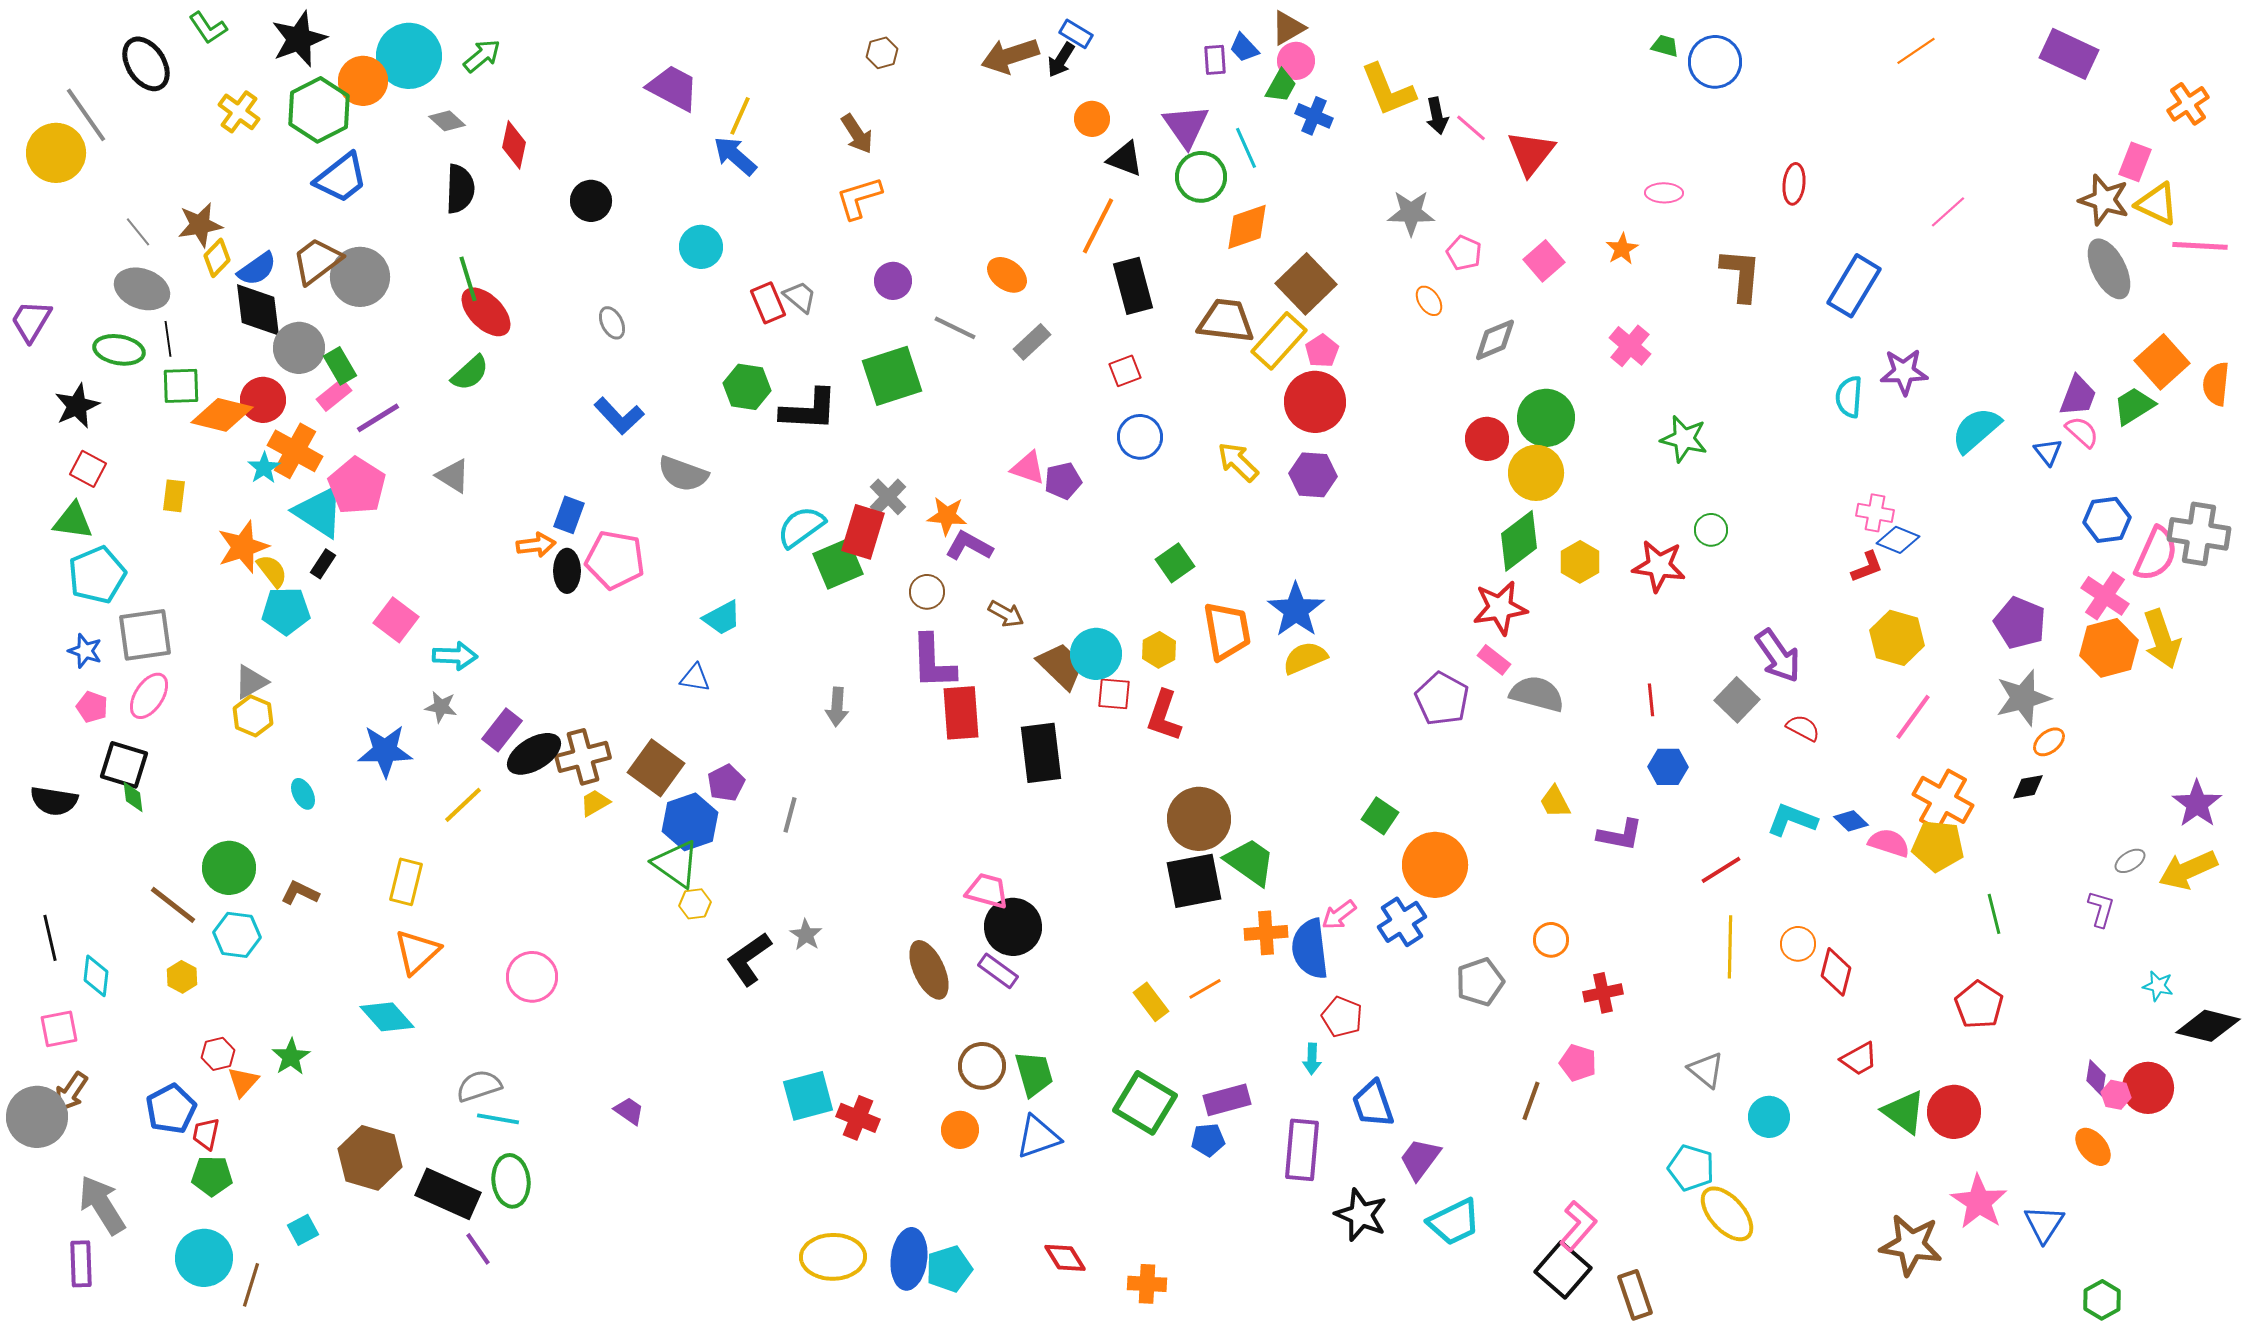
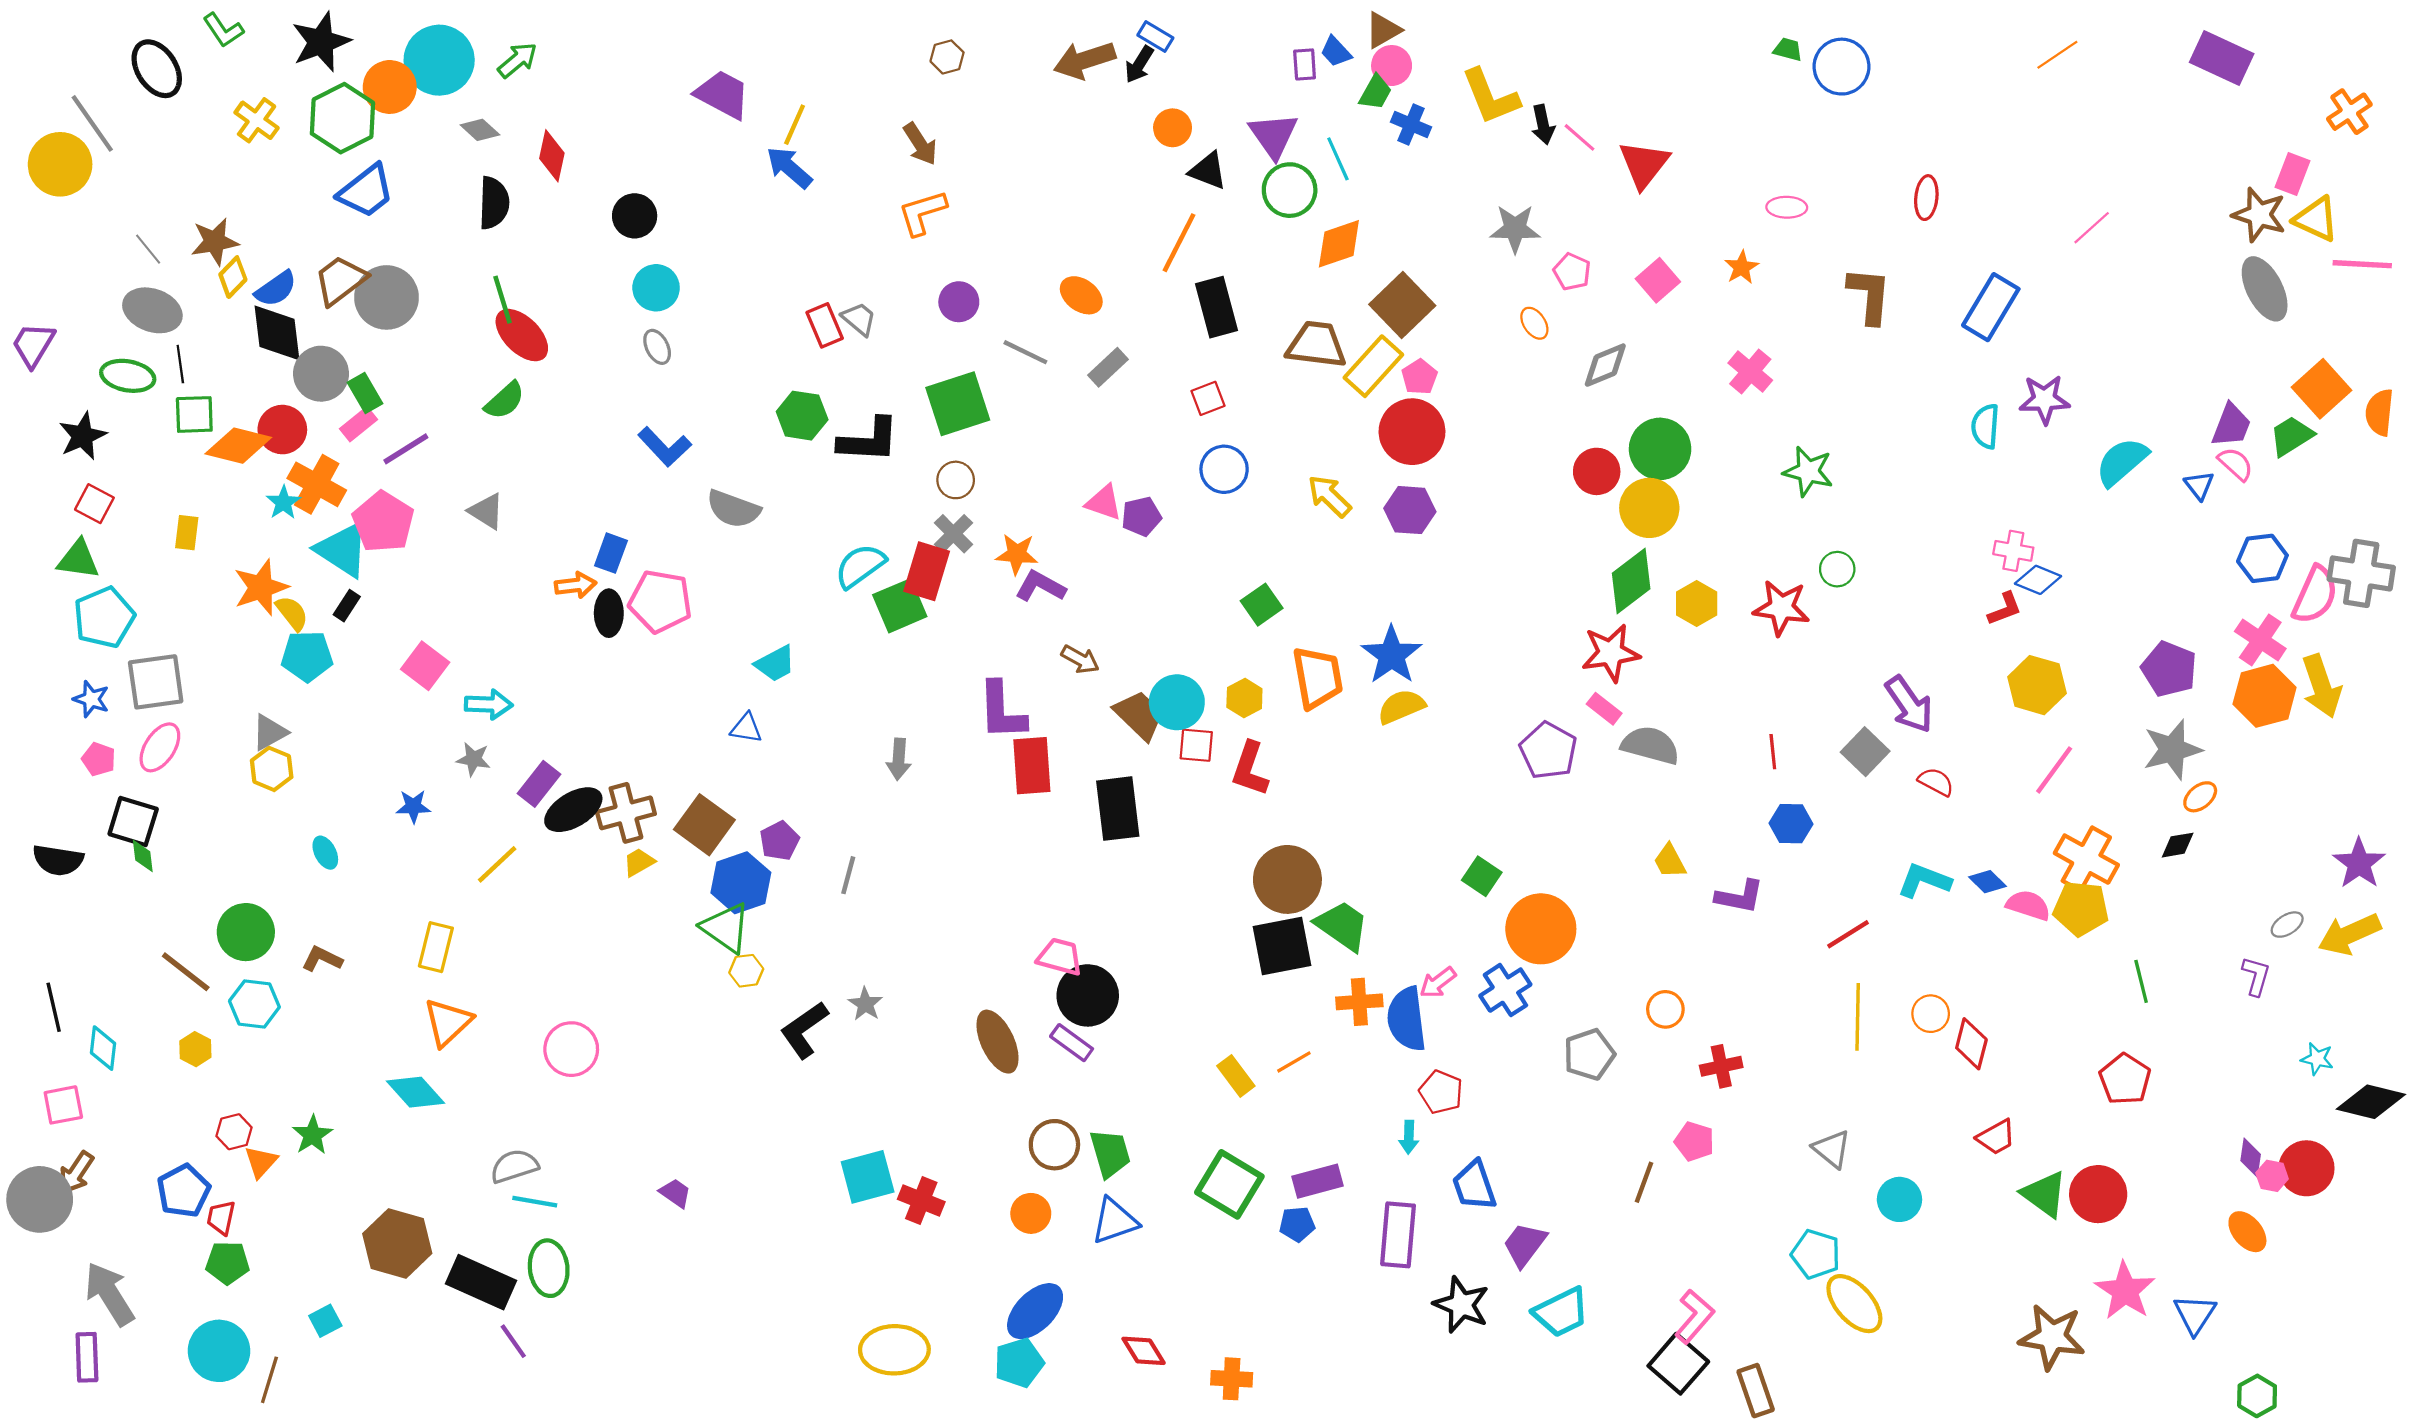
cyan circle: (701, 247) -> (656, 288), moved
brown circle: (927, 592) -> (956, 480), moved
blue star: (385, 751) -> (413, 806), size x0.6
blue ellipse: (909, 1259) -> (1035, 1311), moved, turned 38

